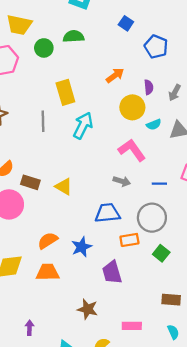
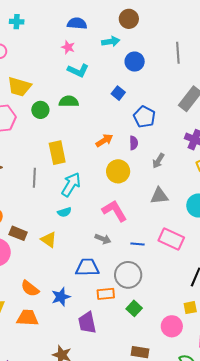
purple semicircle: (149, 87) -> (134, 143), moved
cyan semicircle: (154, 125) -> (64, 212), moved
orange semicircle: (48, 241) -> (30, 288), turned -114

